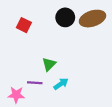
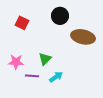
brown ellipse: (92, 19) -> (83, 37), moved, turned 30
pink star: (16, 95) -> (16, 62), moved

